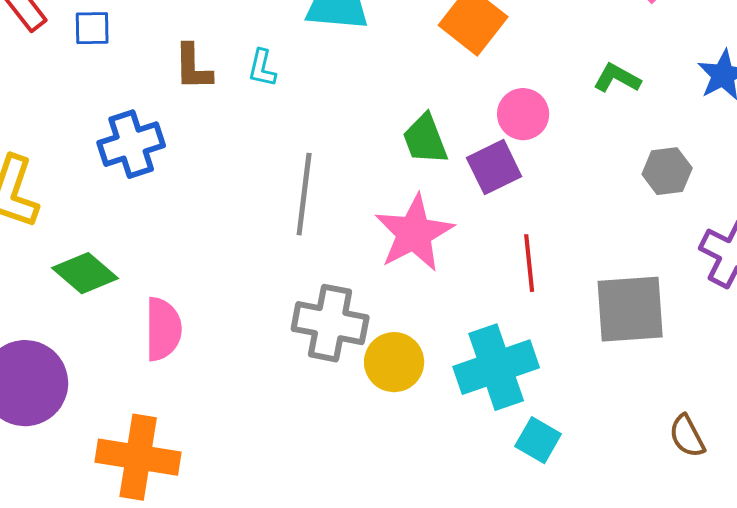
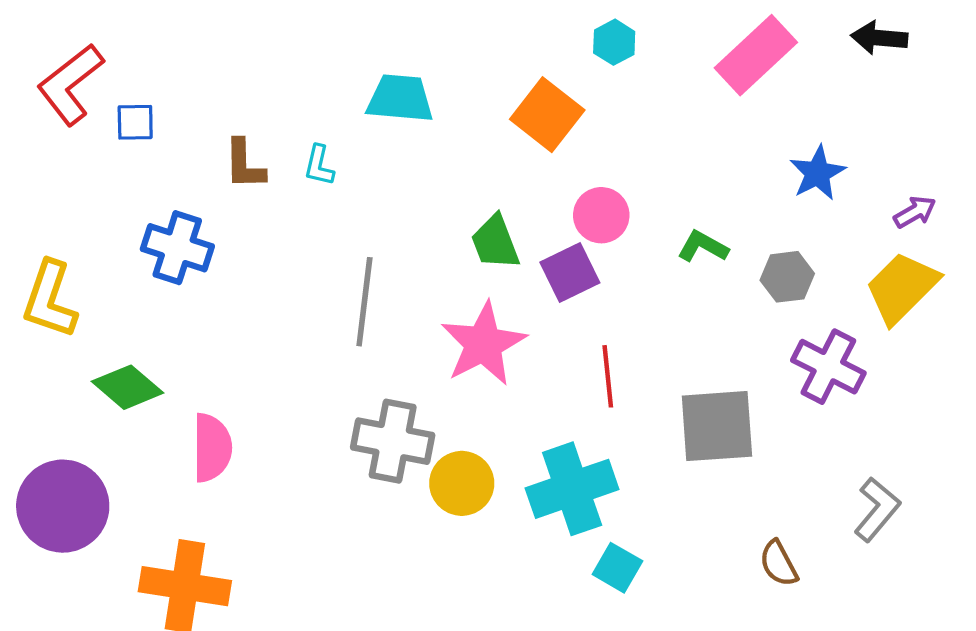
green L-shape: (617, 78) -> (703, 247), moved
blue cross: (131, 144) -> (177, 248), turned 36
gray hexagon: (667, 171) -> (787, 277), moved

